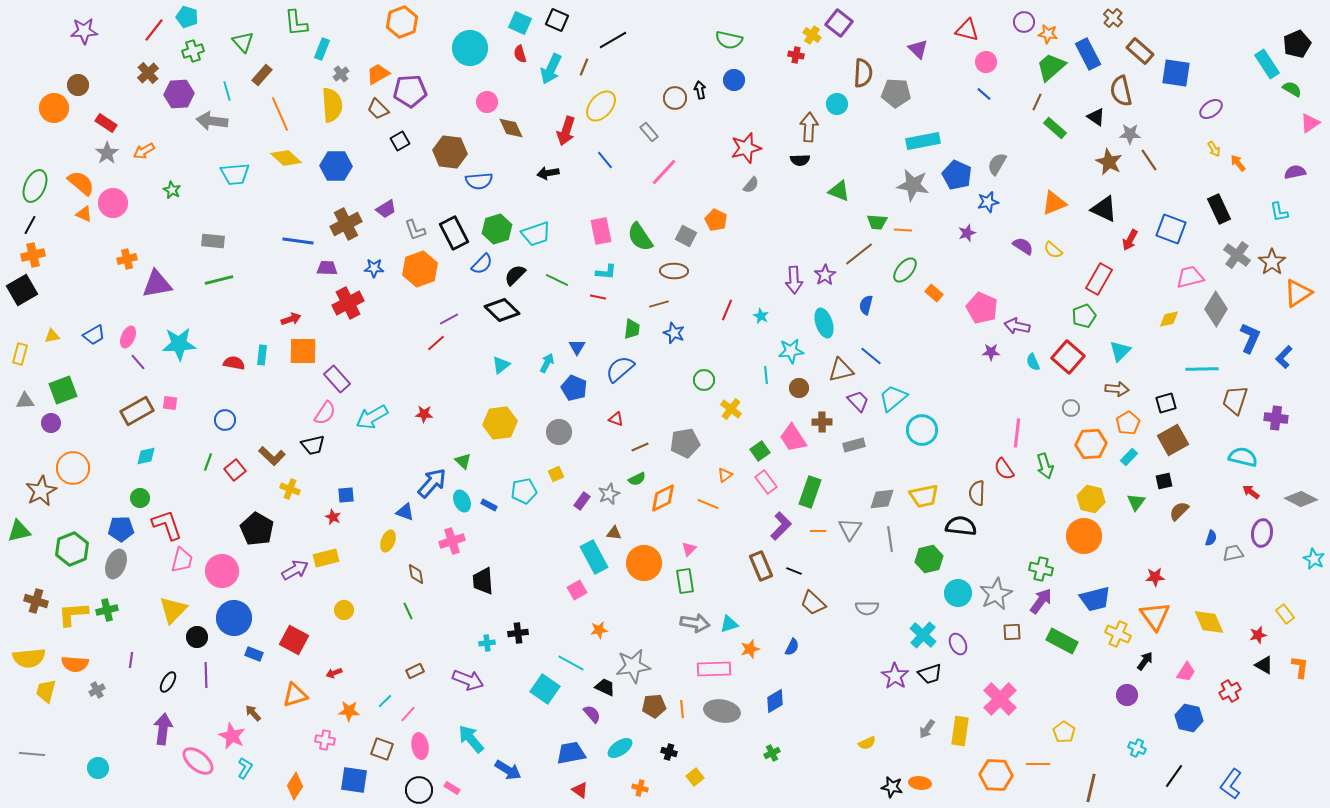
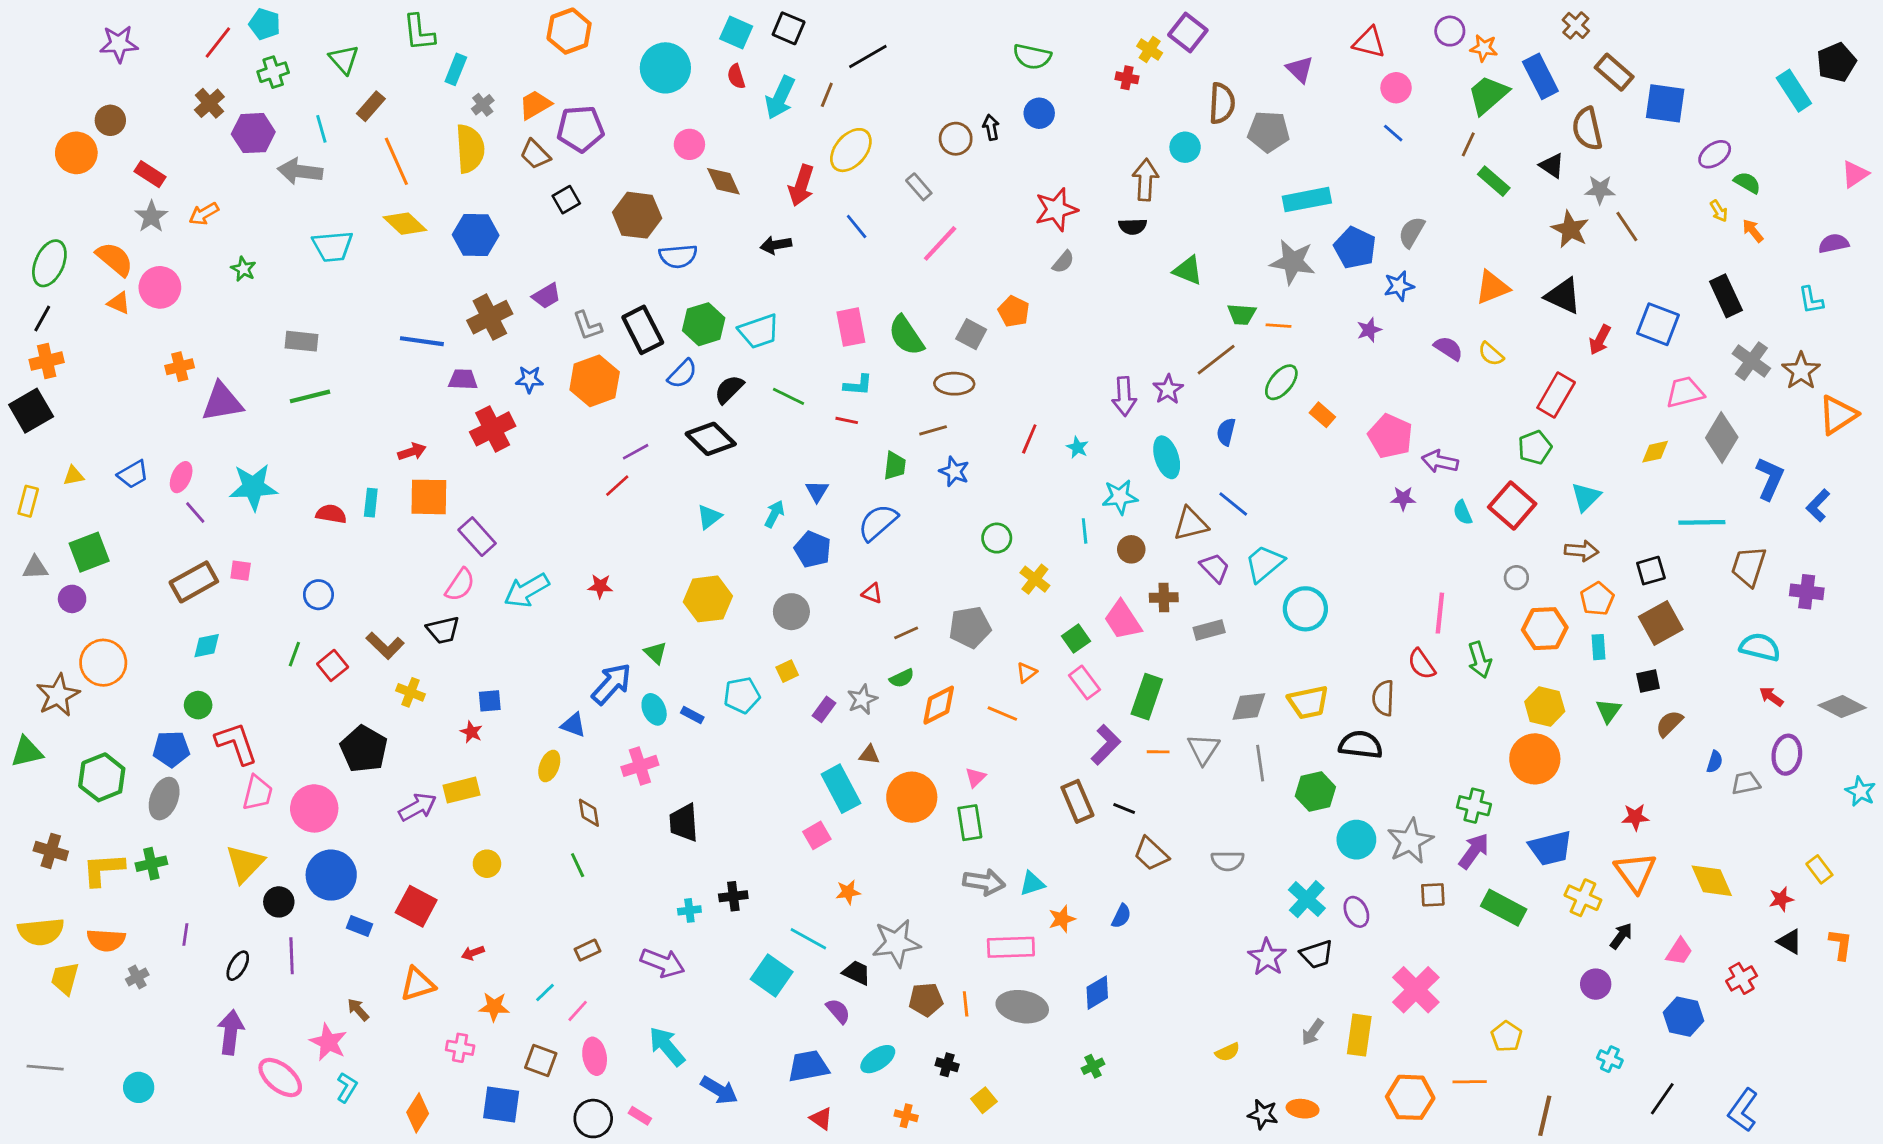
green semicircle: (1292, 89) -> (1747, 183), moved
cyan rectangle: (1129, 457) -> (1599, 647), turned -48

